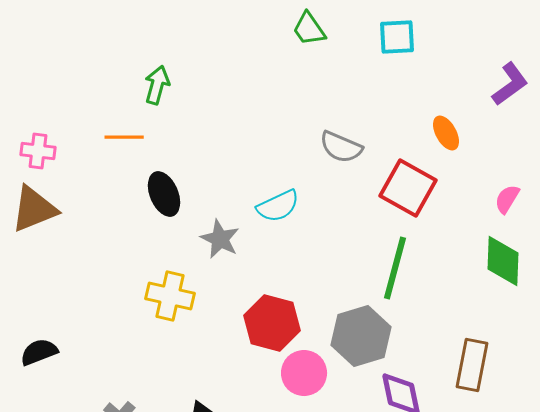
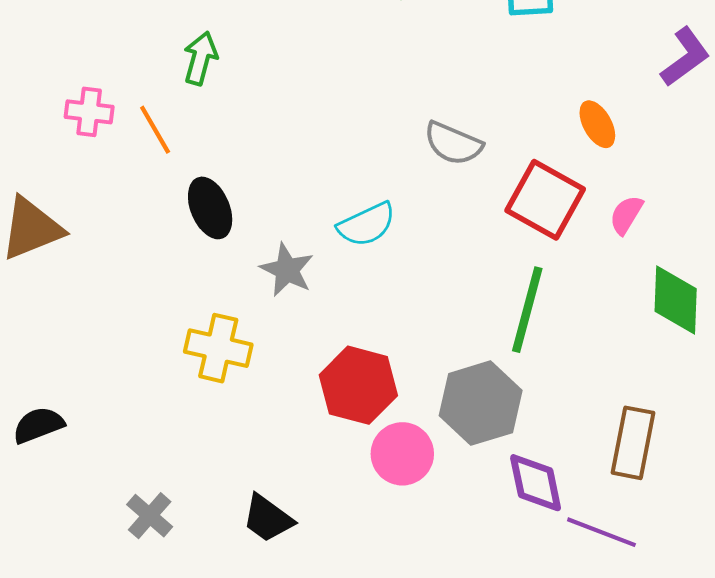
orange line: (124, 137) -> (155, 130), turned 60
pink cross: (38, 151) -> (89, 112), moved
pink semicircle: (507, 199) -> (626, 215), moved

